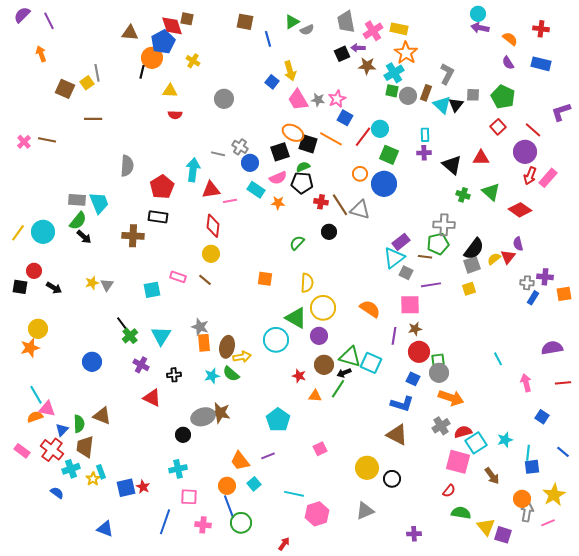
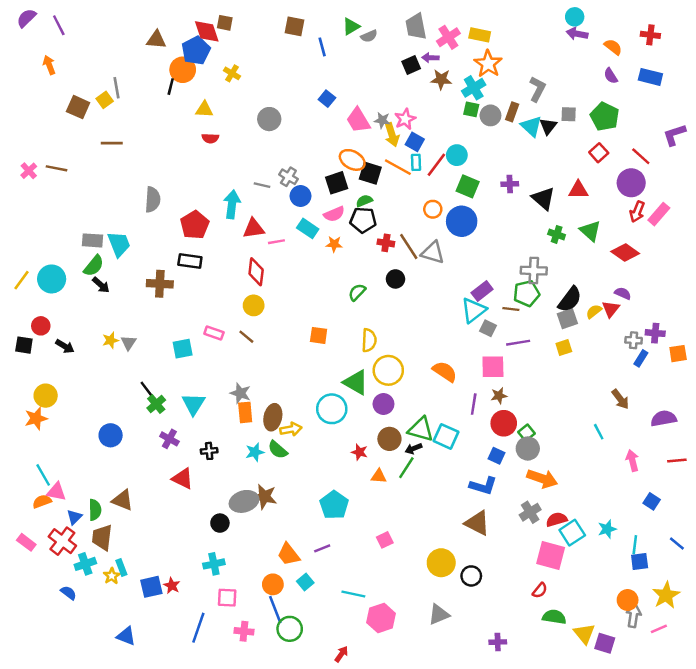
yellow arrow: (290, 71) -> (392, 135), moved
cyan rectangle: (425, 135) -> (416, 162), moved
purple semicircle: (518, 244) -> (623, 293), turned 128
green square: (438, 360) -> (527, 433), turned -32
brown arrow: (492, 476) -> (620, 399), moved

